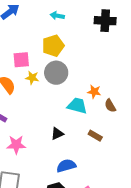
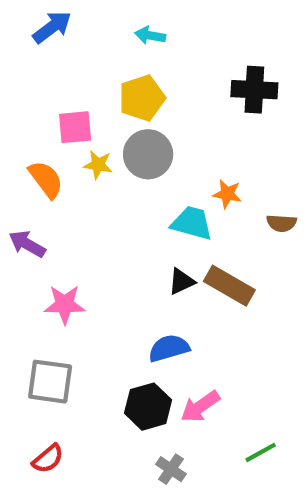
black cross: (105, 21) -> (254, 90), moved
brown semicircle: (110, 106) -> (281, 223), moved, turned -56
black triangle: (57, 134) -> (181, 281), moved
brown rectangle: (95, 136) -> (229, 286), size x1.6

